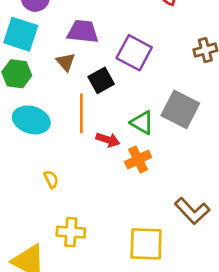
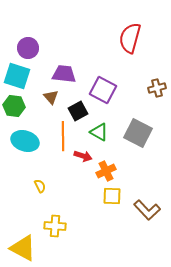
green triangle: (142, 123) -> (99, 132), moved
yellow square: (146, 244) -> (112, 196), moved, size x0.7

